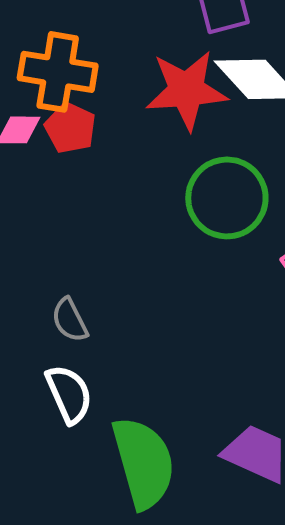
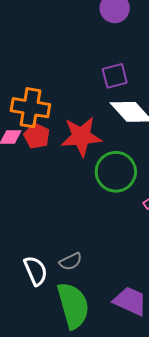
red star: (186, 90) -> (81, 136), moved
gray semicircle: (70, 320) -> (71, 261), moved, turned -90

